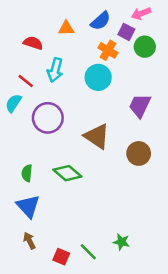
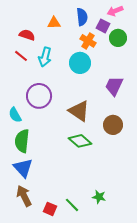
blue semicircle: (101, 21) -> (82, 17), turned -54
red line: (26, 81) -> (21, 56), moved
cyan semicircle: (13, 103) -> (15, 115), moved, turned -63
green semicircle: (27, 173) -> (22, 141), size x1.6
green diamond: (67, 173) -> (80, 141), moved
brown arrow: (29, 241) -> (24, 196), size x1.5

